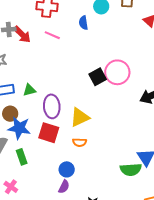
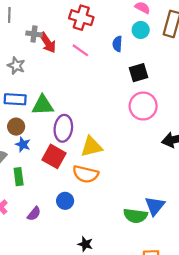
black square: (98, 77) -> (138, 73), moved
green triangle: (29, 90) -> (43, 105), size x1.5
blue star: (19, 128) -> (23, 144), size x0.6
orange semicircle: (80, 142) -> (86, 174), size x1.6
purple semicircle: (64, 187) -> (34, 214), moved

